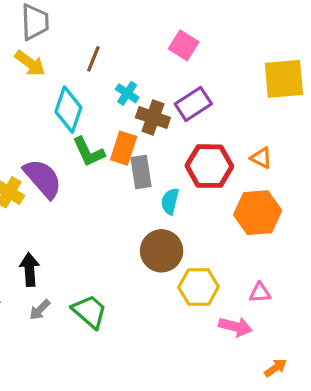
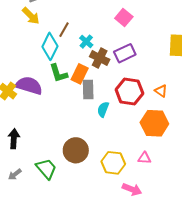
brown line: (93, 59) -> (64, 30), moved
purple semicircle: (43, 179) -> (29, 86), turned -40
brown circle: (162, 251) -> (76, 150), moved
pink triangle: (260, 292) -> (144, 158), moved
gray arrow: (40, 310) -> (15, 174), moved

